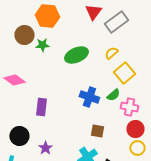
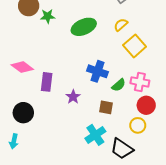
pink diamond: (14, 80) -> (22, 67), moved
green semicircle: (113, 95) -> (119, 85), moved
purple star: (45, 148) -> (73, 97), moved
yellow circle: (137, 148) -> (138, 125), moved

